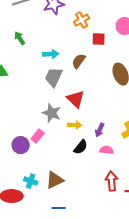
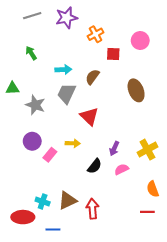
gray star: (52, 113) -> (35, 105), moved
yellow arrow: (75, 125) -> (73, 143), moved
purple circle: (21, 145) -> (32, 141), moved
pink semicircle: (107, 150) -> (122, 169), turned -32
red arrow: (112, 181) -> (92, 209), moved
blue line: (59, 208) -> (53, 230), moved

